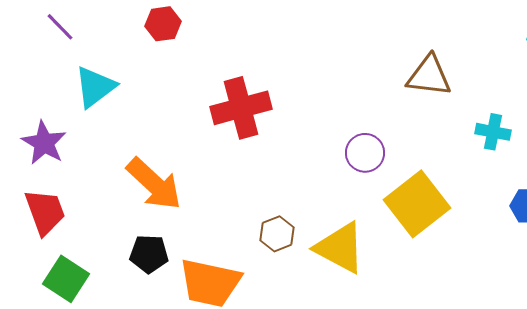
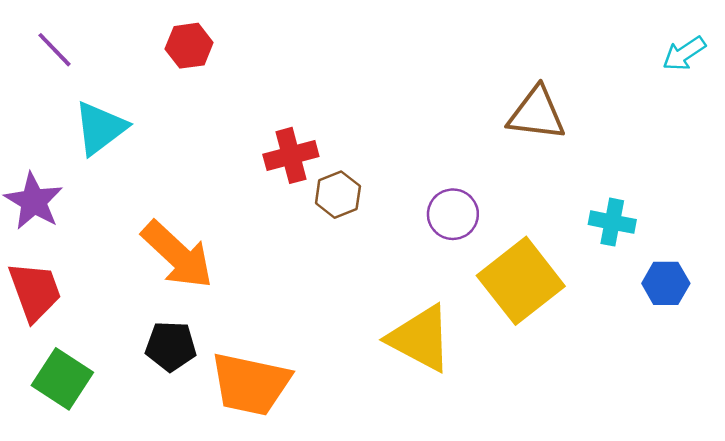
red cross: (241, 108) -> (291, 155), size x0.7
cyan cross: (493, 132) -> (612, 222), moved
brown hexagon: (277, 234) -> (338, 195), moved

